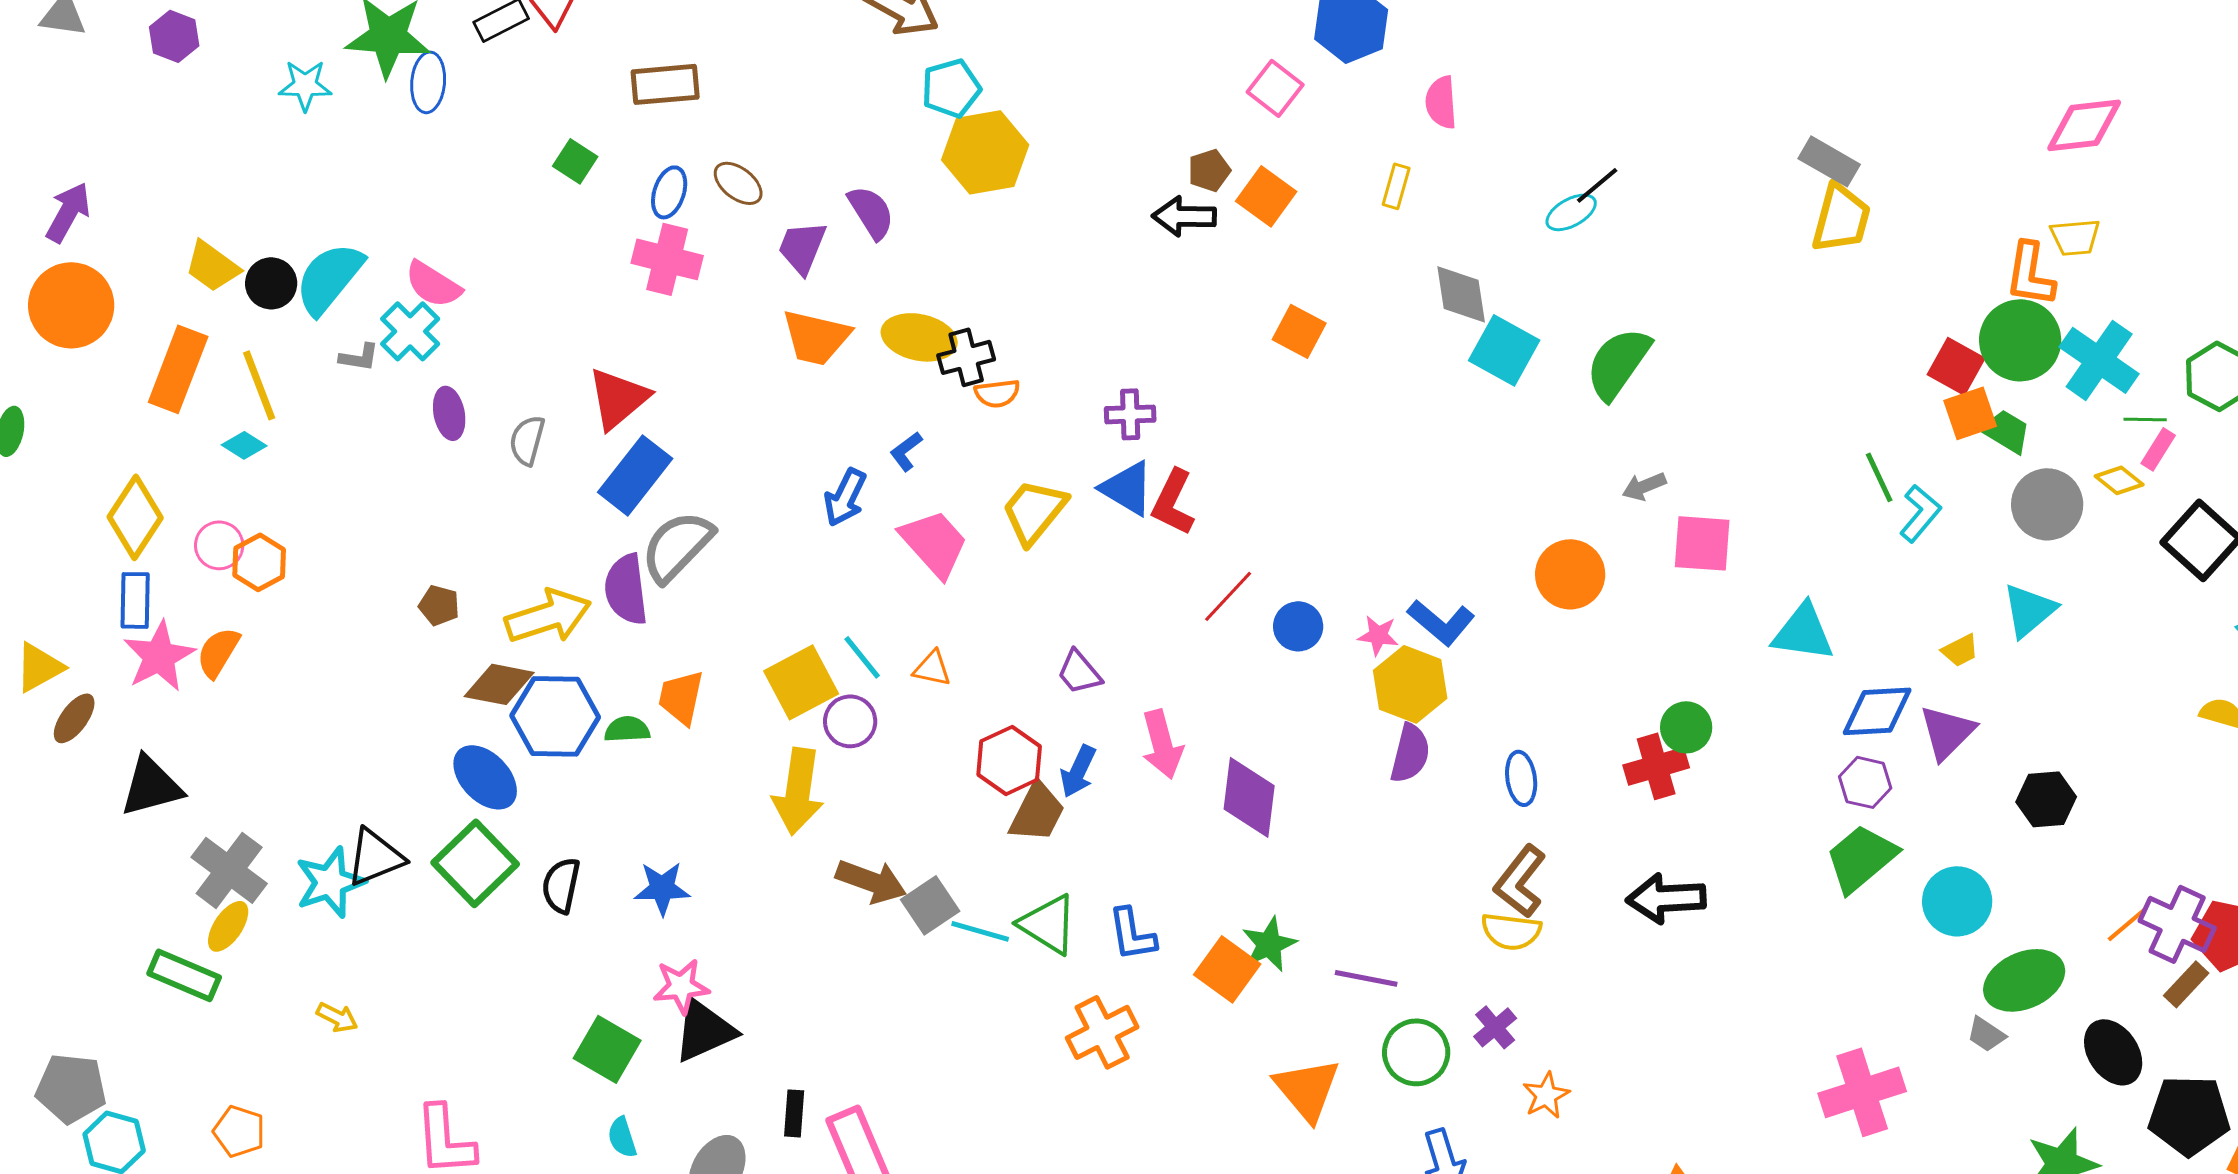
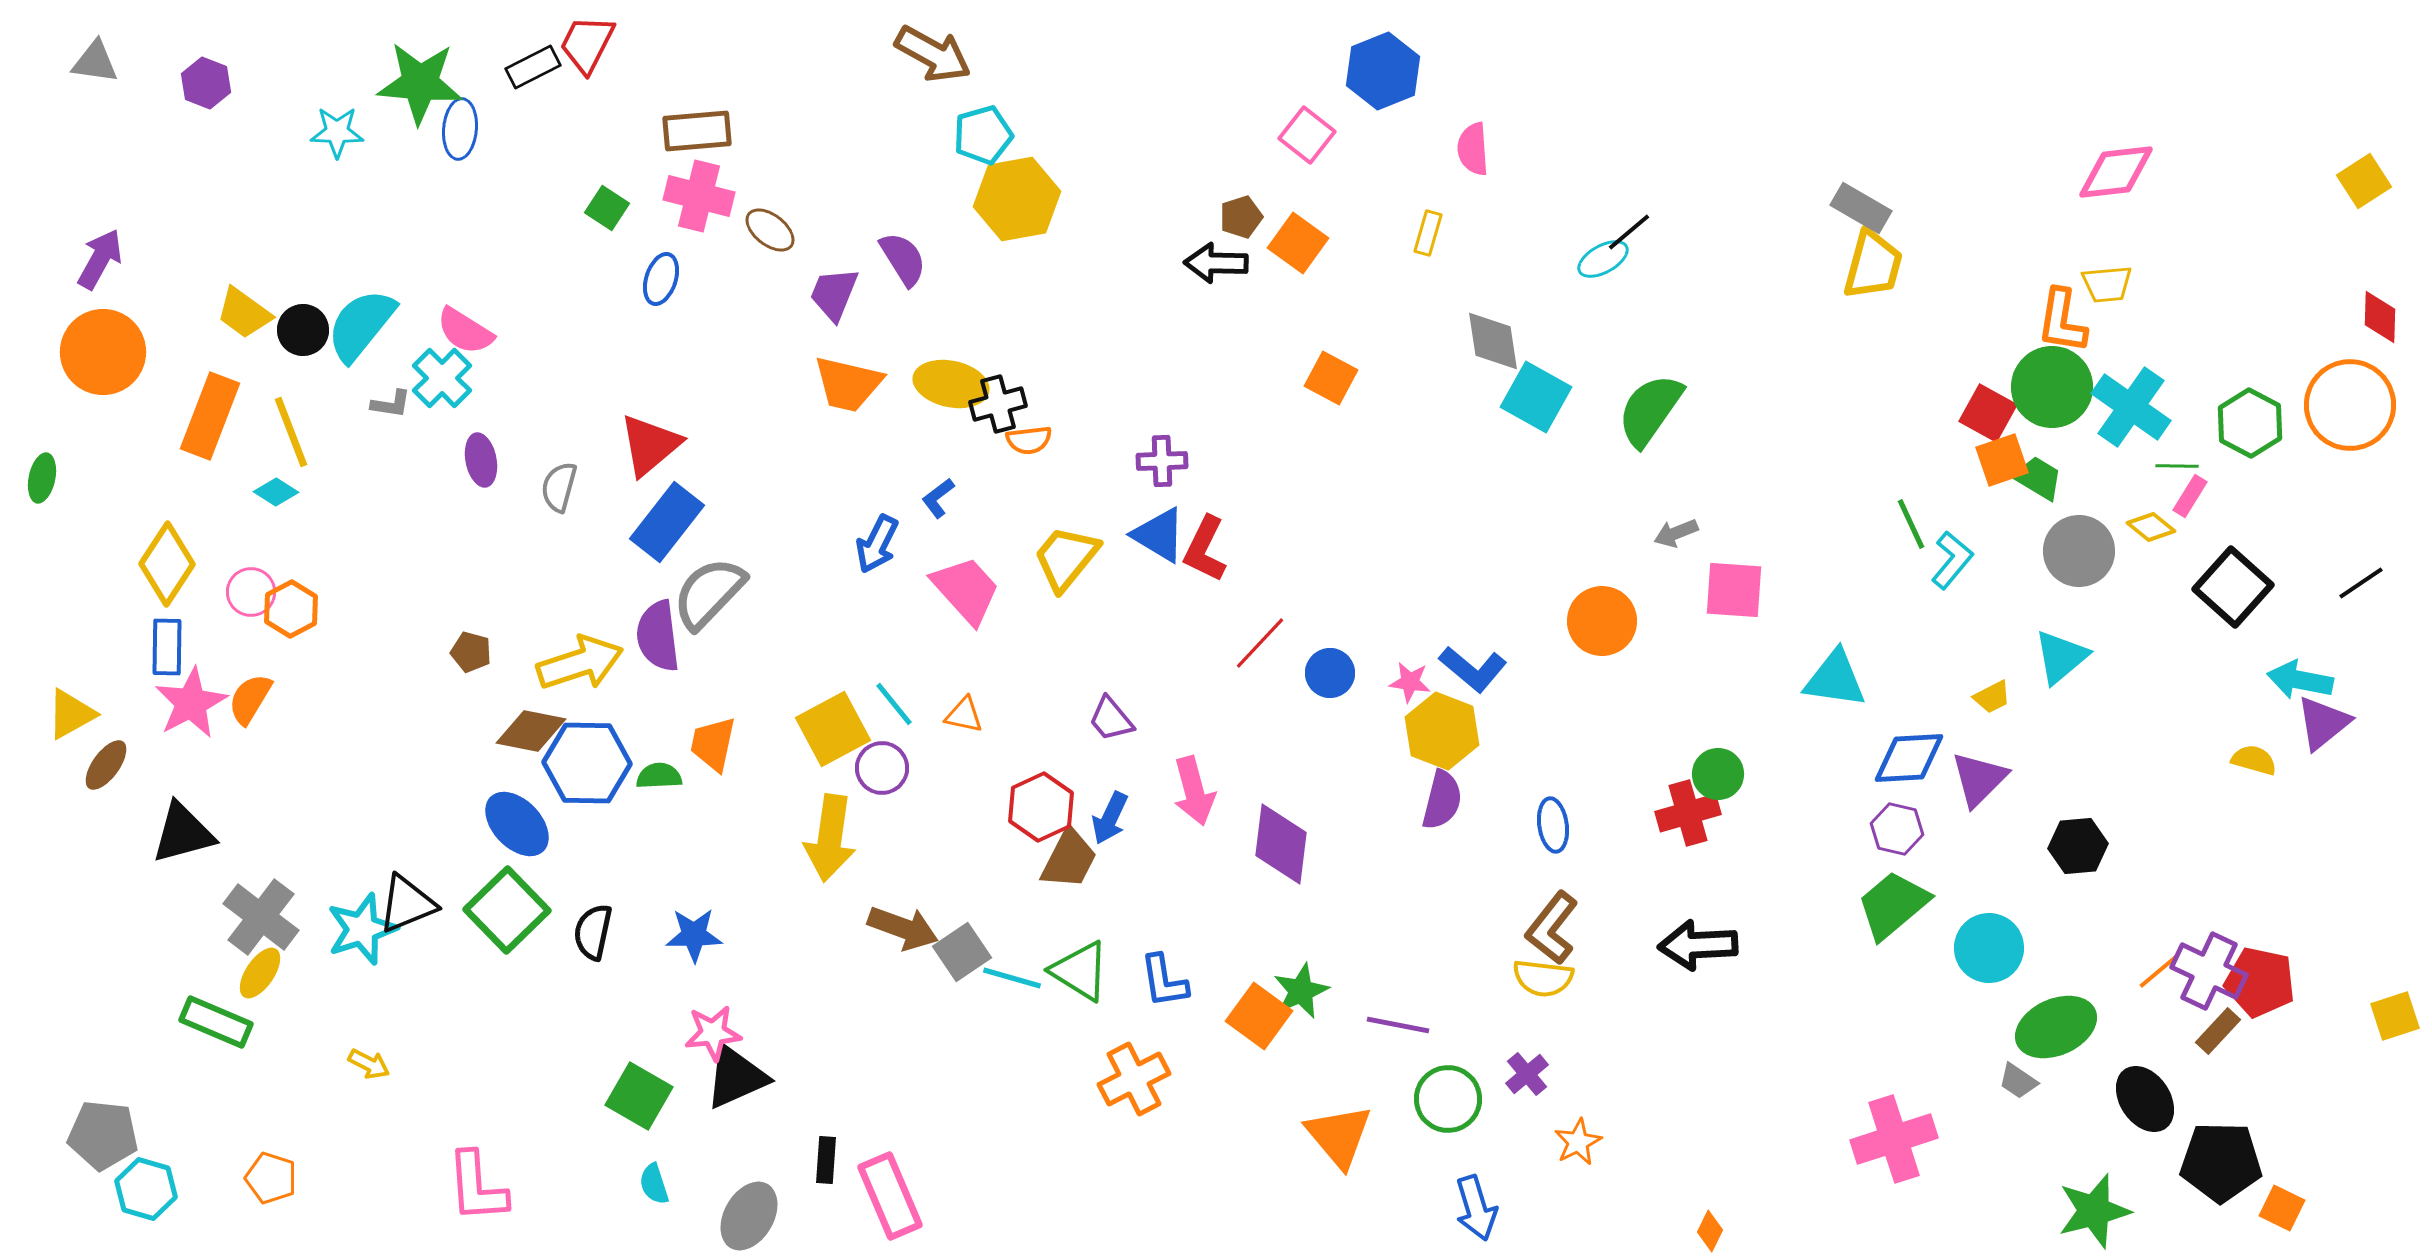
blue ellipse: (669, 192) -> (661, 279), moved
pink cross: (667, 259) -> (699, 196), moved

